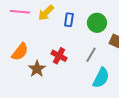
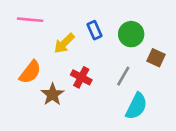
yellow arrow: (46, 13) -> (64, 43), moved
blue rectangle: (69, 20) -> (94, 30), turned -32

